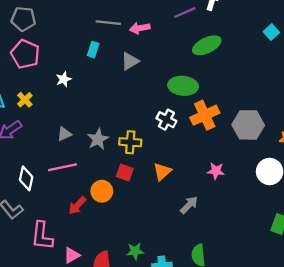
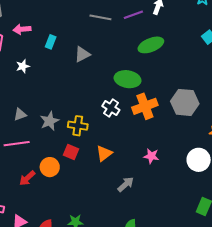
gray line: (108, 23) -> (100, 17), moved
pink arrow: (140, 28) -> (22, 29), moved
gray hexagon: (248, 125) -> (185, 102), moved

